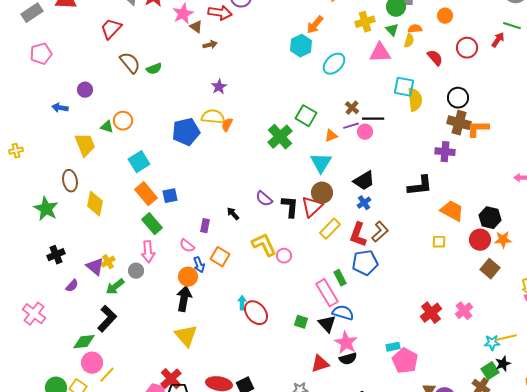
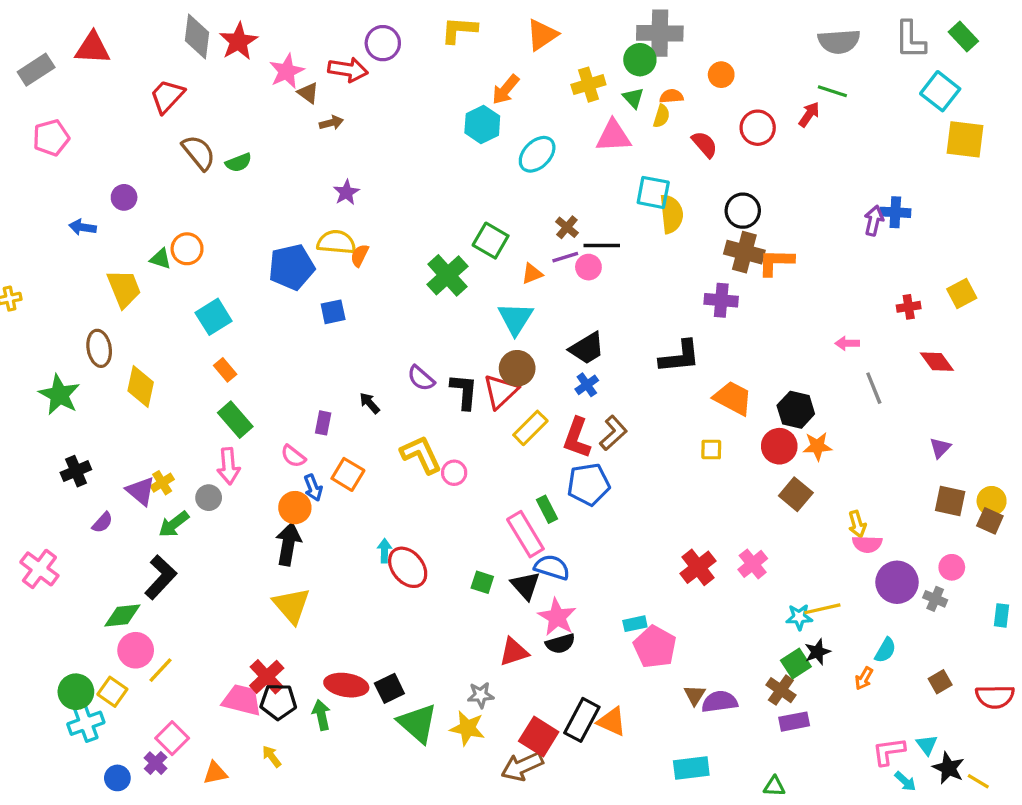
orange rectangle: (146, 194) -> (225, 370), size x0.6
blue square: (170, 196) -> (333, 312), moved

